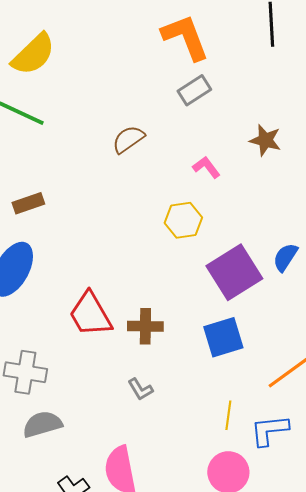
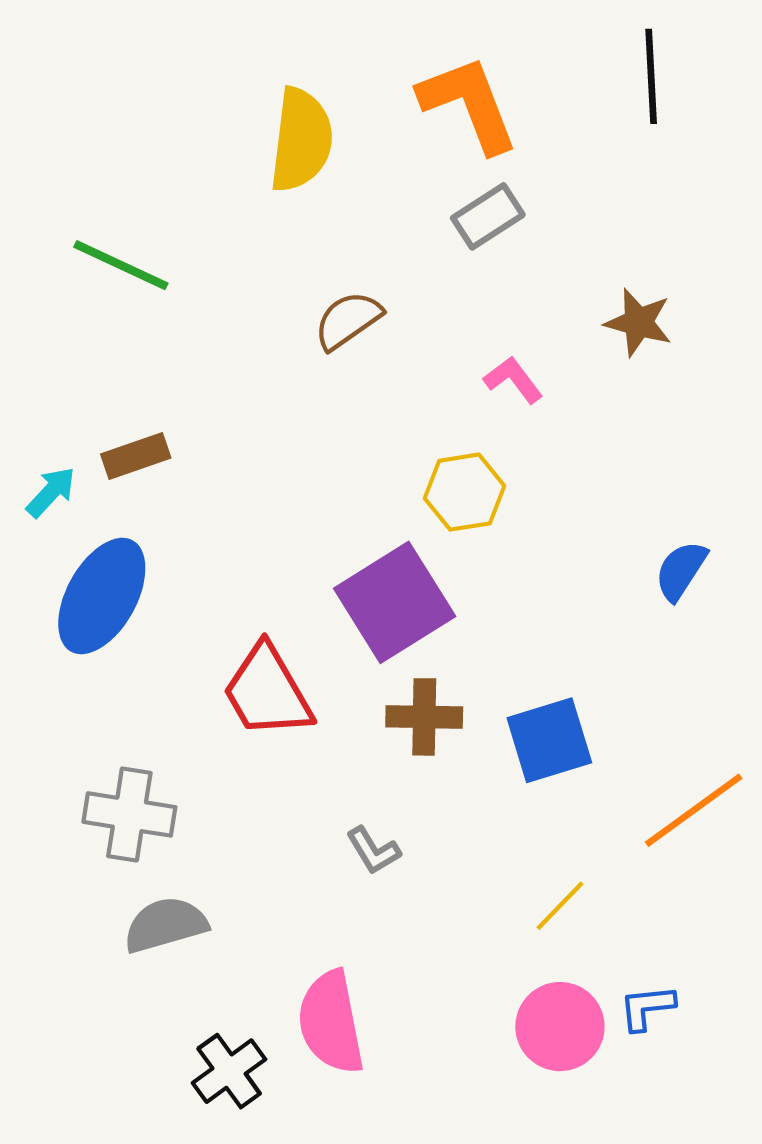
yellow semicircle: (33, 54) -> (301, 140), moved, turned -39
purple square: (234, 272) -> (395, 602), moved
brown cross: (145, 326) -> (424, 717), moved
yellow line: (228, 415) -> (560, 906), turned 36
blue L-shape: (269, 430) -> (647, 1007), moved, size x0.7

